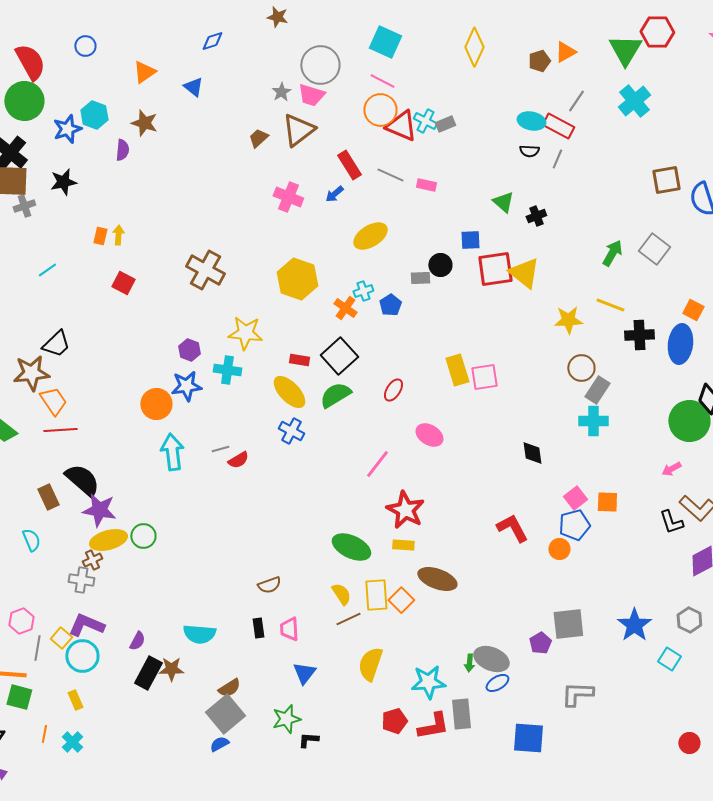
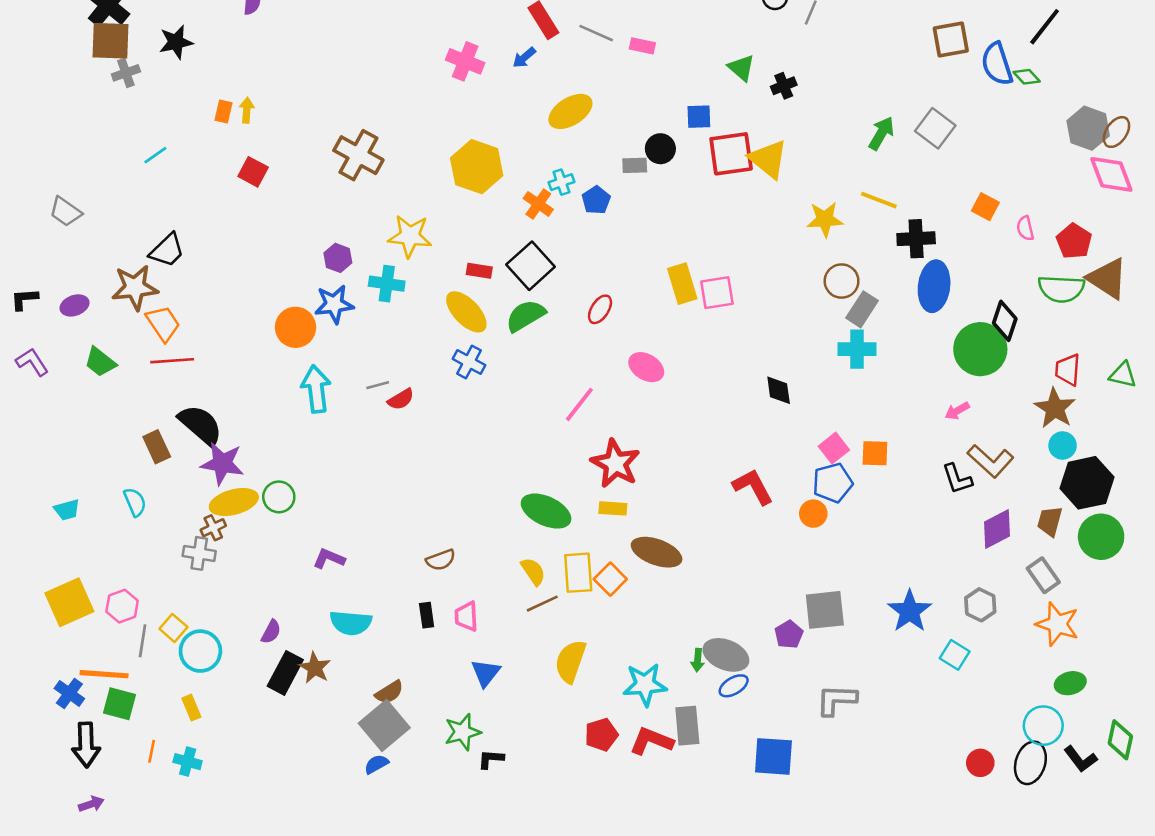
blue ellipse: (680, 344) -> (934, 286), moved
purple L-shape: (86, 625) -> (329, 559), moved, size x0.7
brown star: (171, 669) -> (315, 668), turned 30
red L-shape: (433, 726) -> (651, 741), turned -148
cyan cross: (72, 742) -> (188, 762), turned -30

